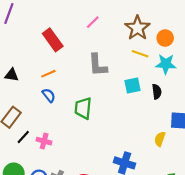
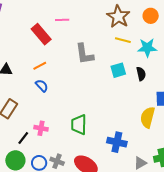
pink line: (93, 22) -> (62, 20), moved, turned 48
orange circle: (165, 38) -> (151, 16), moved
green trapezoid: (83, 108) -> (79, 125), moved
black line: (23, 137) -> (23, 138), moved
yellow semicircle: (160, 139) -> (148, 117), size x1.5

